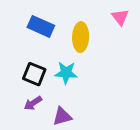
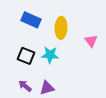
pink triangle: (120, 17) -> (91, 41), moved
purple arrow: (33, 103) -> (25, 86), moved, turned 72

